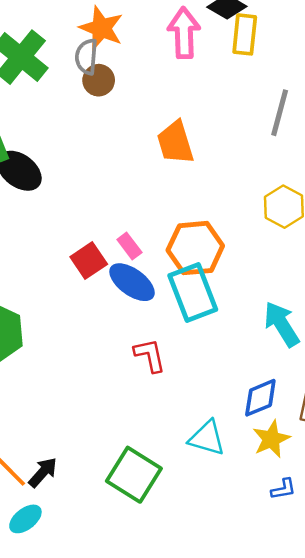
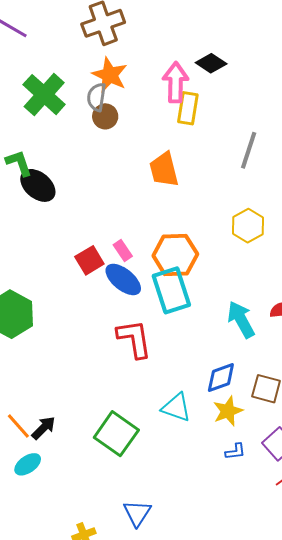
yellow rectangle: (245, 34) -> (188, 108), moved
red L-shape: (150, 355) -> (134, 339), size x1.4

